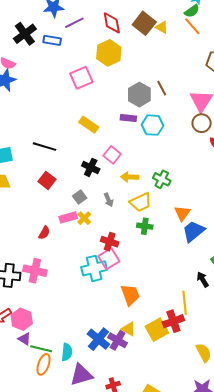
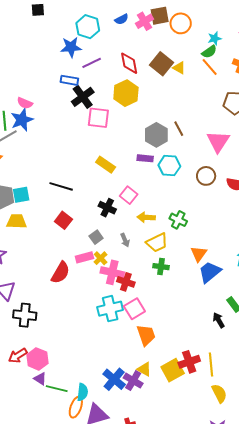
black cross: (25, 34) -> (83, 97), moved
pink square: (81, 78) -> (98, 118), turned 30
brown circle: (202, 123) -> (206, 176), moved
red semicircle: (44, 233) -> (60, 273), size x1.6
pink square: (109, 259) -> (134, 309), moved
pink cross: (35, 271) -> (112, 272), moved
yellow line: (185, 303) -> (211, 365), moved
orange ellipse: (44, 364) -> (76, 407), moved

